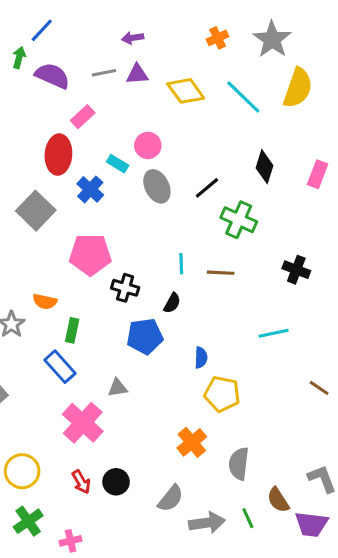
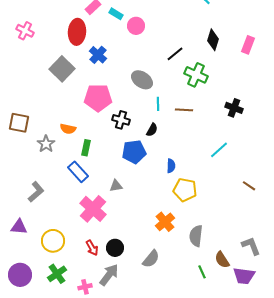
cyan rectangle: (118, 164) -> (116, 14), moved
gray ellipse: (157, 186) -> (142, 80), moved, turned -30
cyan line: (274, 333) -> (219, 150), turned -30
gray arrow: (207, 523) -> (109, 275), moved, turned -45

